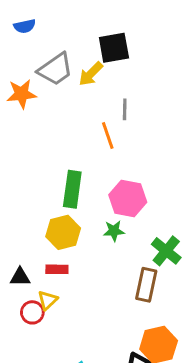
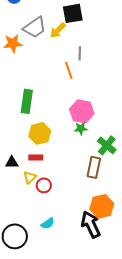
green rectangle: (72, 189) -> (27, 101), moved
green star: (114, 231) -> (81, 128), moved
red circle: (32, 312) -> (44, 185), moved

